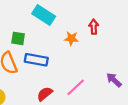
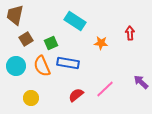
red arrow: (94, 27) -> (130, 33), moved
green square: (18, 38) -> (51, 43), turned -32

